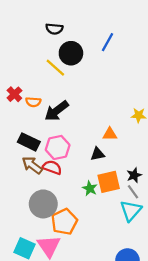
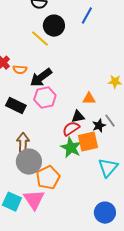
pink hexagon: (58, 147) -> (45, 98), moved
brown arrow: (32, 165) -> (23, 143), moved, turned 54
red semicircle: (52, 167) -> (71, 129), moved, turned -54
black star: (134, 175) -> (99, 126), moved
green star: (90, 188) -> (71, 148), size x1.5
gray line: (133, 192) -> (110, 121), moved

